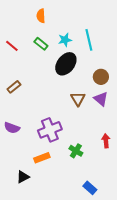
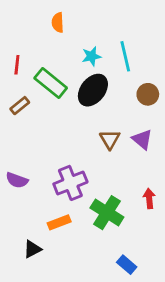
green rectangle: (41, 44) -> (51, 83), moved, size x1.6
red line: (12, 46) -> (17, 65), turned 56
brown circle: (101, 77) -> (148, 94), moved
brown rectangle: (14, 87) -> (20, 106), moved
green cross: (76, 151) -> (107, 213), size x1.6

